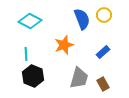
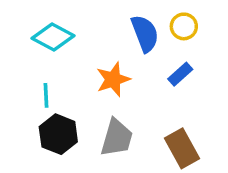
blue rectangle: (103, 52) -> (180, 74), moved
gray trapezoid: (79, 78) -> (117, 138), moved
brown rectangle: (103, 84) -> (182, 148), size x1.5

